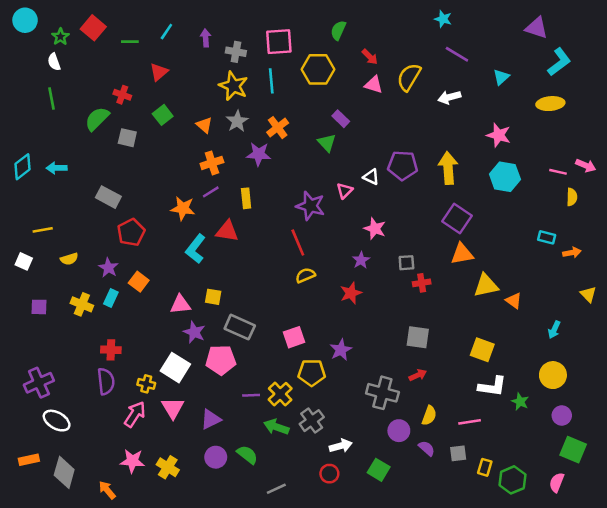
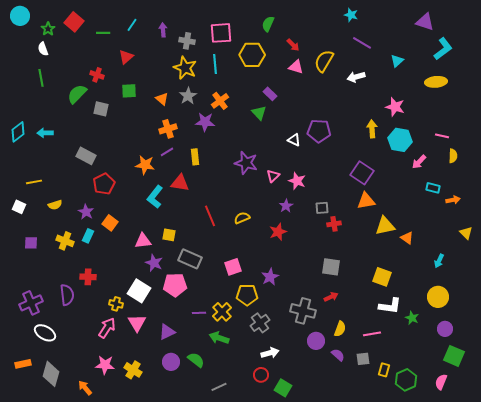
green square: (163, 115) -> (129, 91), turned 35
pink arrow: (586, 165) -> (419, 162), moved, turned 112
yellow arrow: (448, 168) -> (372, 129), moved, size x0.7
pink triangle: (345, 191) -> (273, 176), moved
red line: (298, 242) -> (210, 216), moved
purple semicircle: (106, 381) -> (67, 295), moved
gray cross: (312, 421) -> (260, 323), moved
green square: (379, 470) -> (283, 388), moved

